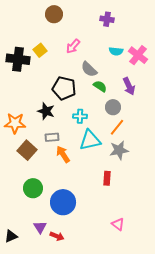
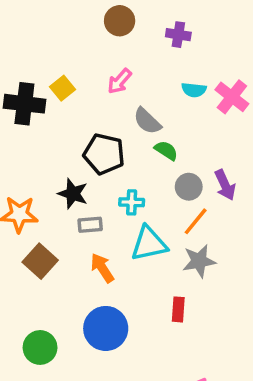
brown circle: (54, 14) -> (120, 21), moved
purple arrow: (129, 86) -> (225, 185), moved
gray rectangle: (52, 137) -> (90, 225), moved
green circle: (33, 188) -> (40, 347), moved
blue circle: (63, 202) -> (106, 328), moved

